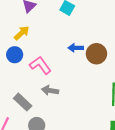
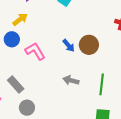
blue arrow: (76, 48) -> (69, 46), moved, turned -136
gray arrow: (50, 90) -> (71, 80), moved

